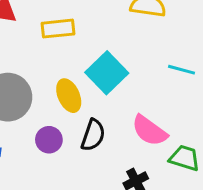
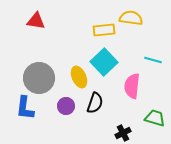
yellow rectangle: (58, 29) -> (104, 30), moved
pink semicircle: (149, 131) -> (132, 86), moved, turned 60

